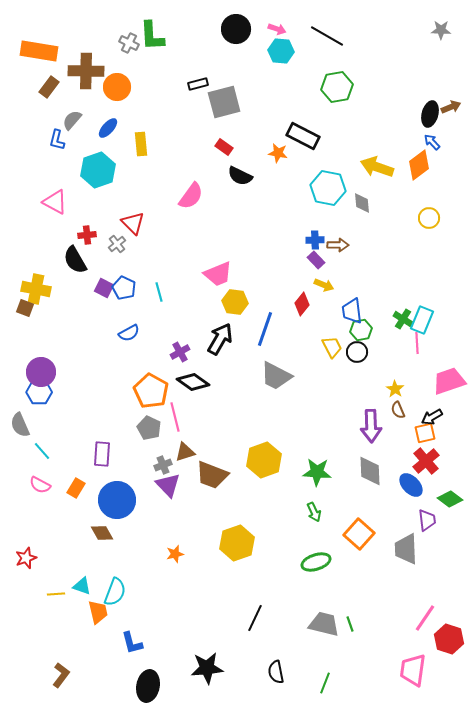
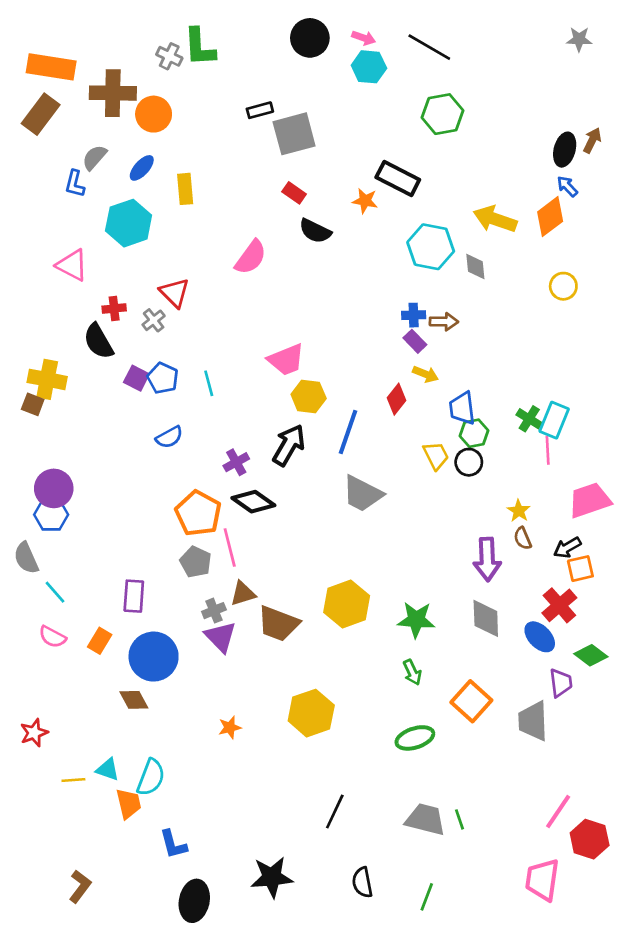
brown rectangle: (49, 87) -> (41, 114), moved, size x1.4
brown arrow: (451, 107) -> (592, 140), turned -42
orange square: (425, 433) -> (580, 569), moved

